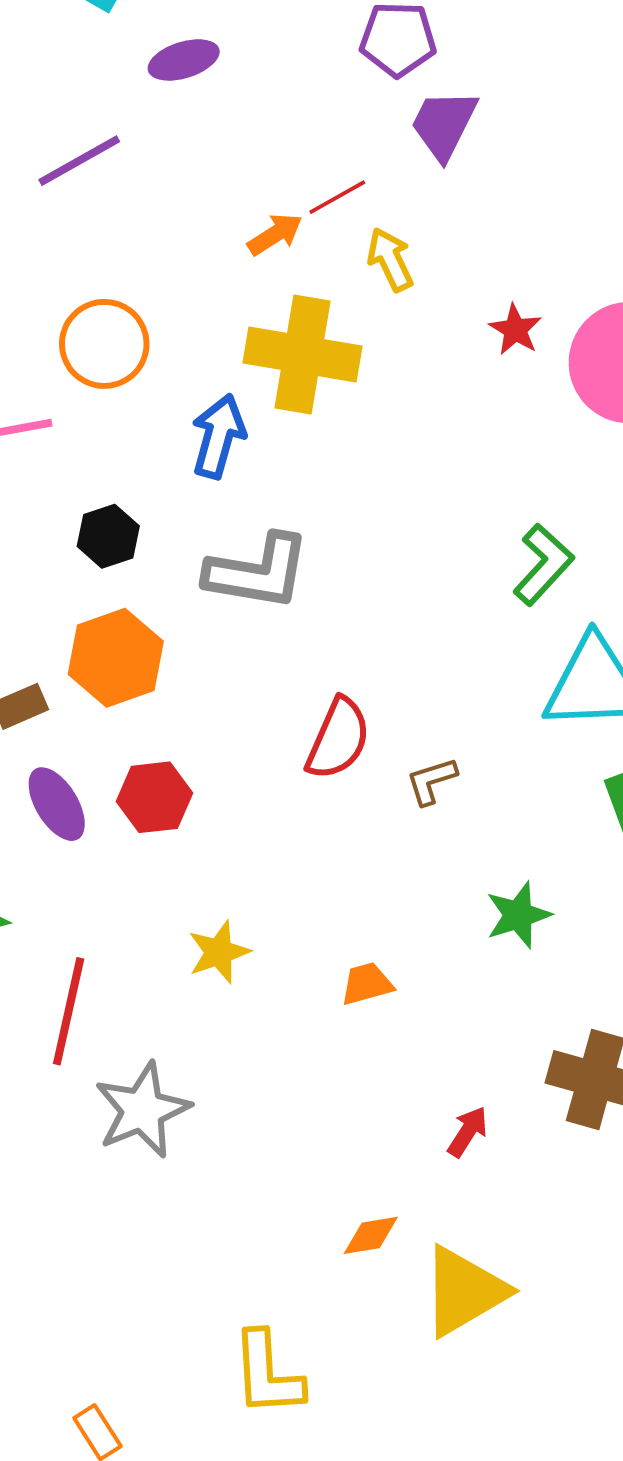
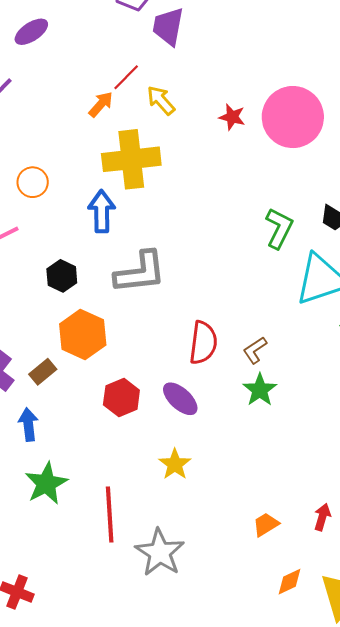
orange circle: (104, 344) -> (33, 182), size x0.7
purple ellipse: (57, 804) -> (180, 399), moved
green star: (518, 915) -> (260, 390), moved
orange trapezoid: (367, 984) -> (266, 525), moved

